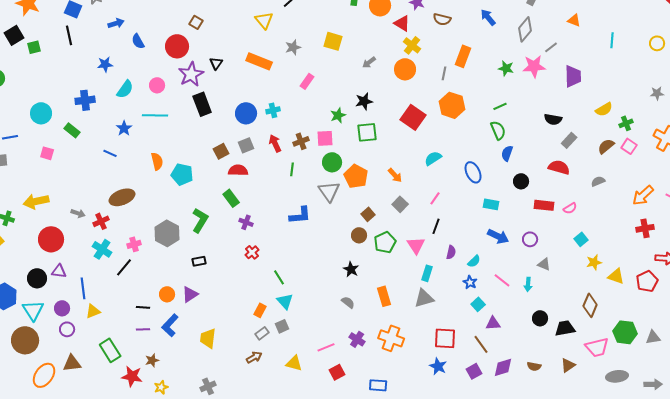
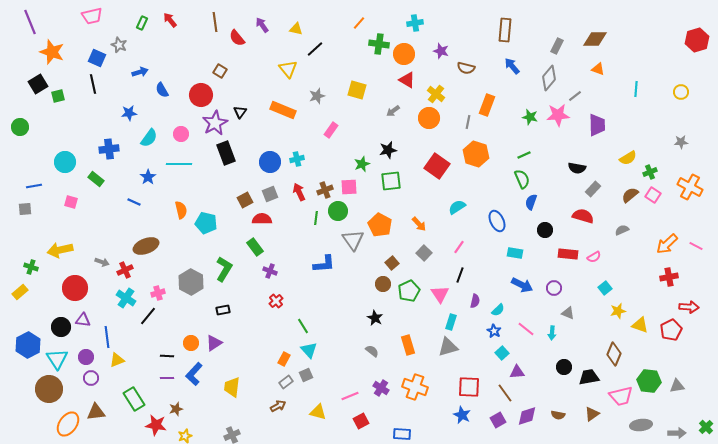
red triangle: (402, 23) -> (407, 80), moved
green circle: (332, 162) -> (338, 211), moved

